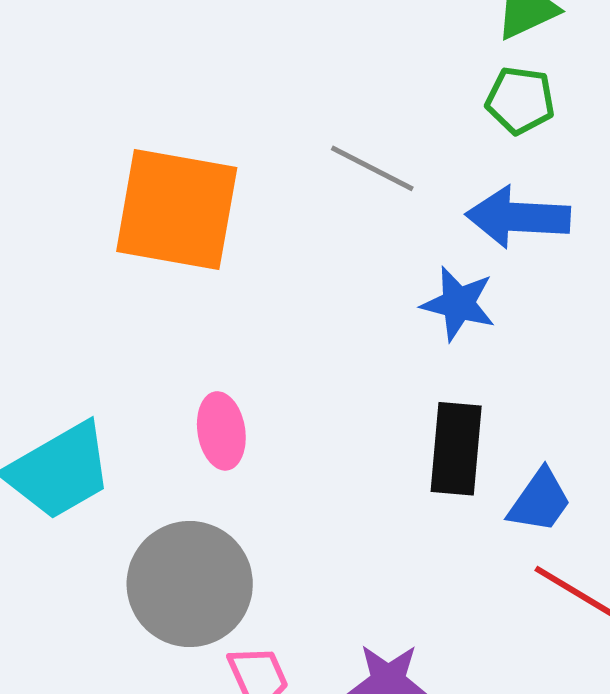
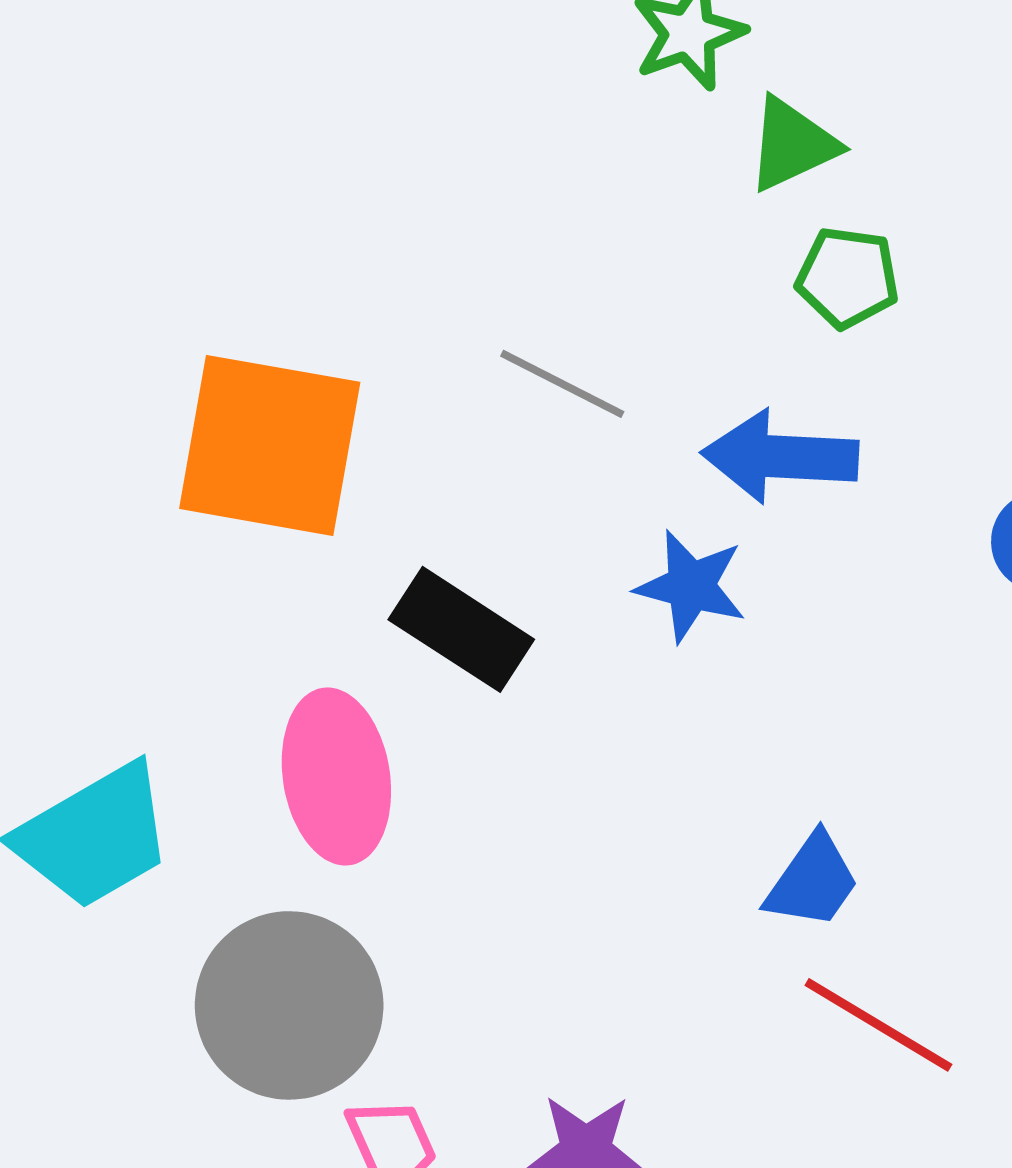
green pentagon: (520, 100) -> (848, 277), moved
pink ellipse: (221, 431) -> (336, 776), size x1.5
black rectangle: (456, 449) -> (461, 629), moved, turned -62

